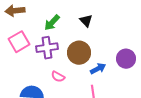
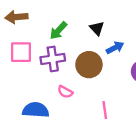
pink square: (19, 42) -> (21, 52), turned 30
blue arrow: (98, 69) -> (115, 48), moved

